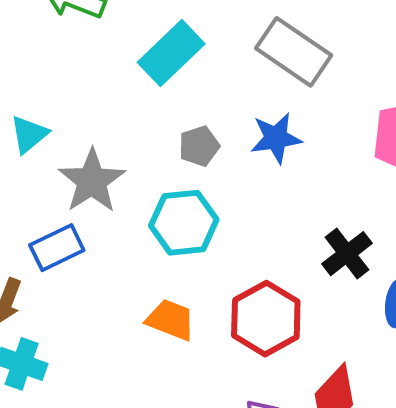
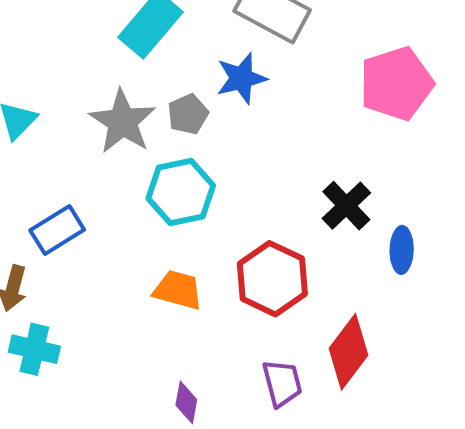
blue star: (276, 138) -> (241, 78), moved
gray star: (92, 181) -> (123, 122), moved

